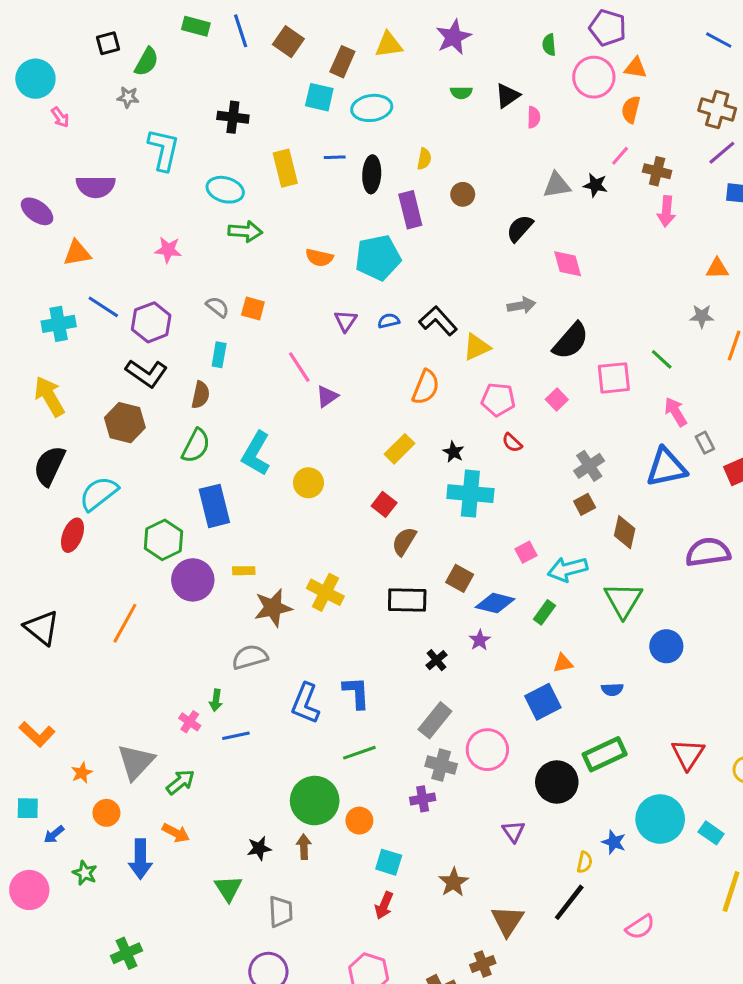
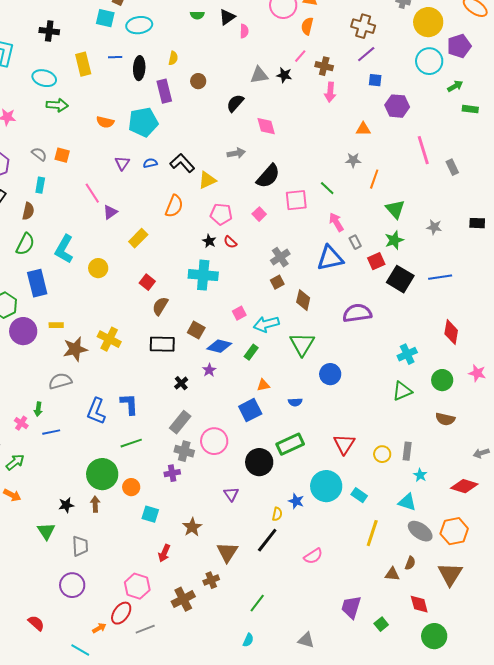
yellow rectangle: (399, 449) -> (138, 238), moved
black star: (453, 452) -> (209, 241), moved
red arrow: (384, 905) -> (164, 553), moved

